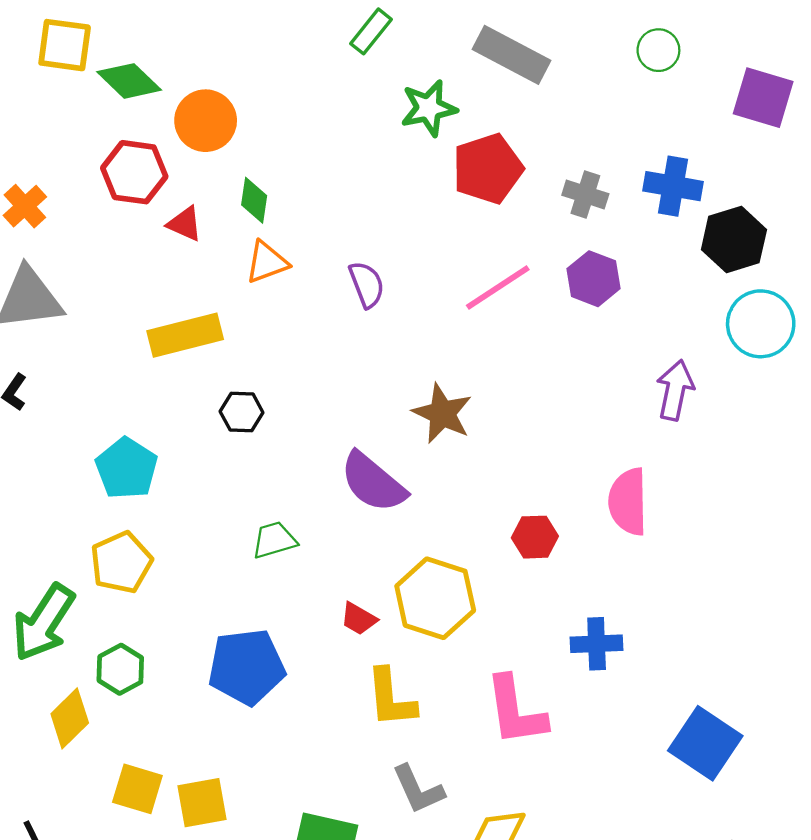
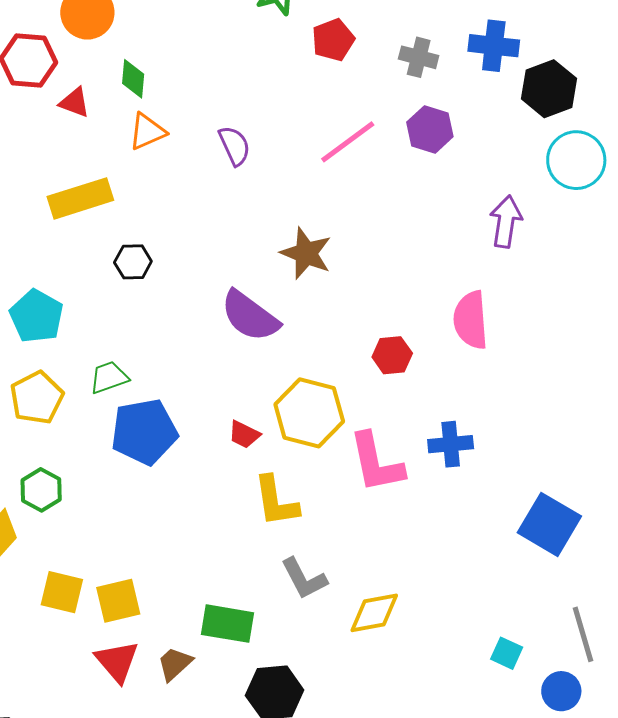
red pentagon: (488, 169) -> (333, 40), size x0.7
green trapezoid: (274, 540) -> (109, 377), moved
blue pentagon: (247, 667) -> (144, 432), moved
pink L-shape: (516, 711) -> (376, 463), moved

